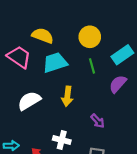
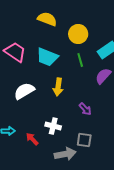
yellow semicircle: (43, 36) -> (47, 19), moved
cyan trapezoid: (55, 63) -> (47, 57), turned -140

